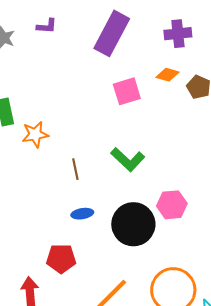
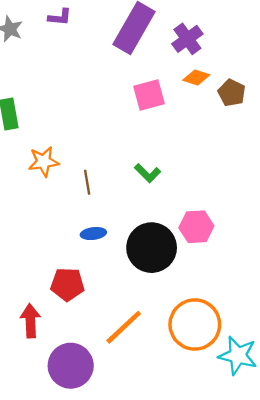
purple cross: (178, 34) -> (187, 39), moved, turned -32
orange star: (35, 134) -> (44, 162), moved
green L-shape: (128, 159) -> (148, 173), size x0.7

